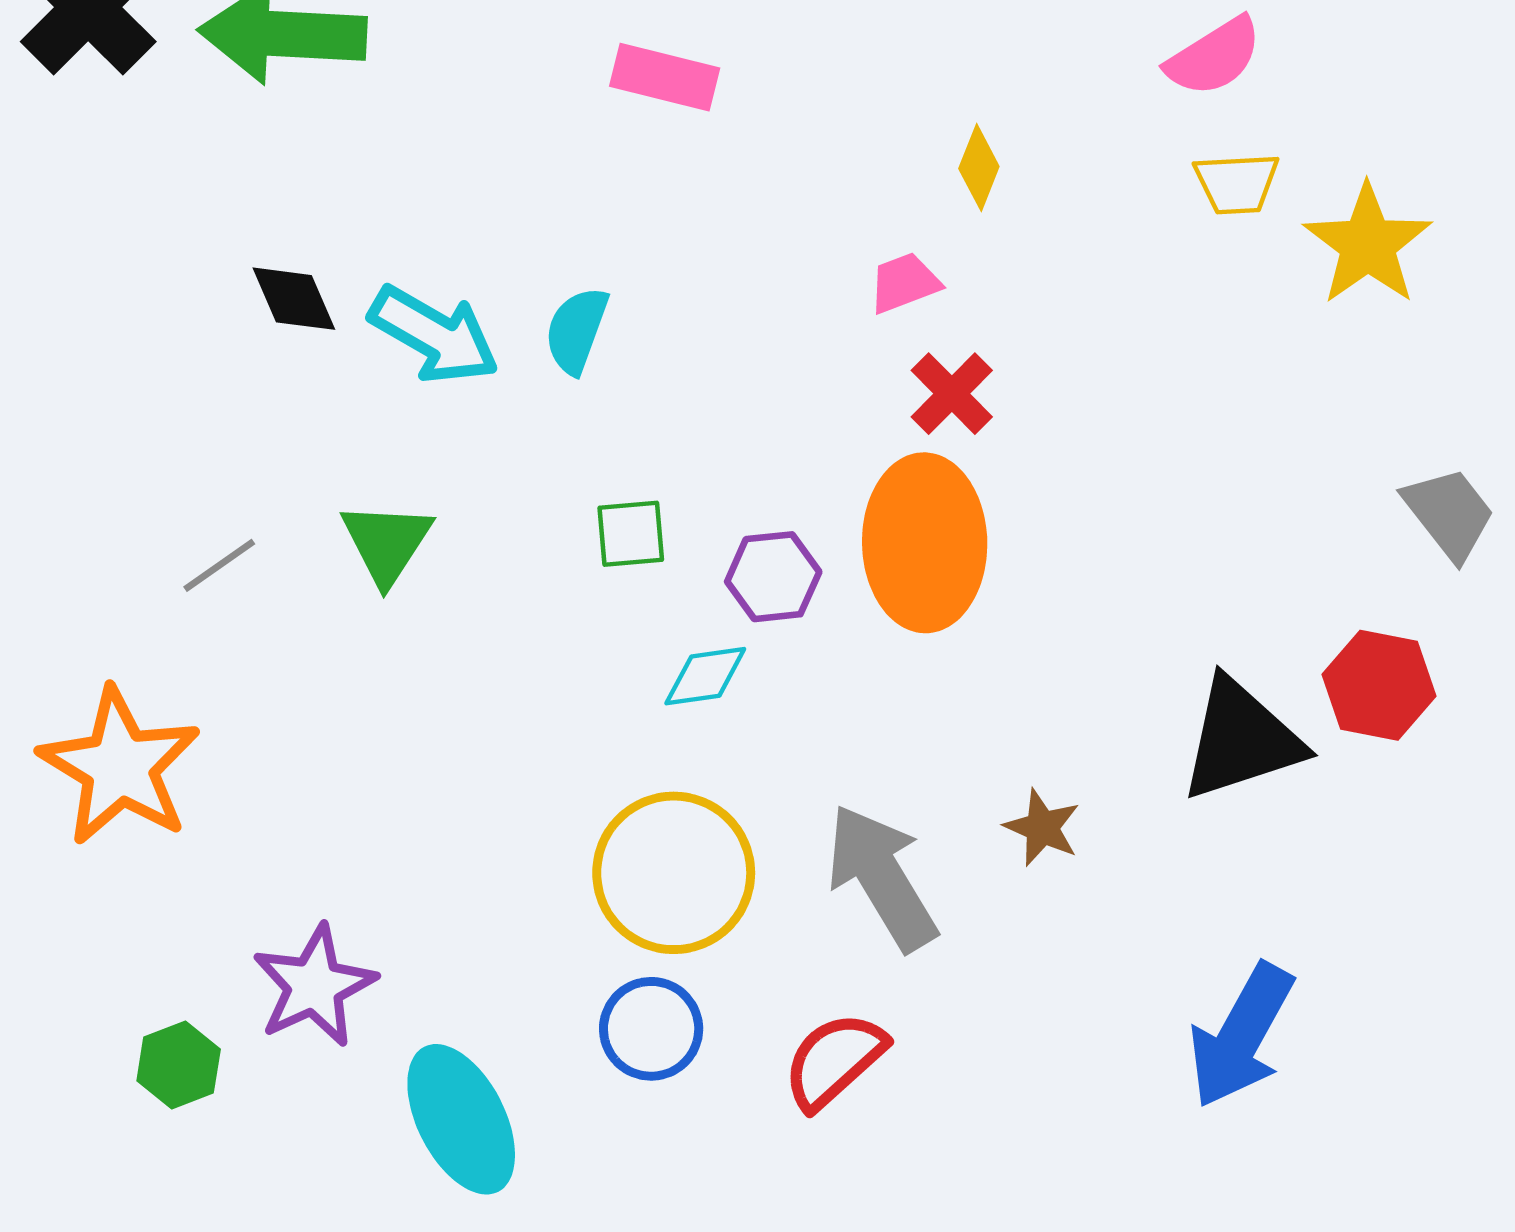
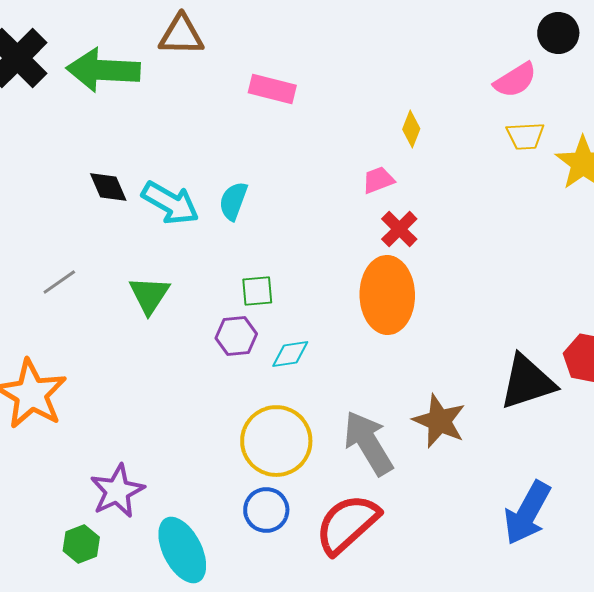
gray line: (219, 565) -> (59, 282), moved
purple hexagon: (773, 577) -> (236, 336), moved
brown star: (1042, 828) -> (439, 421), size x1.6
red semicircle: (834, 1060) -> (347, 524), size x1.4
green hexagon: (179, 1065) -> (81, 544), moved

